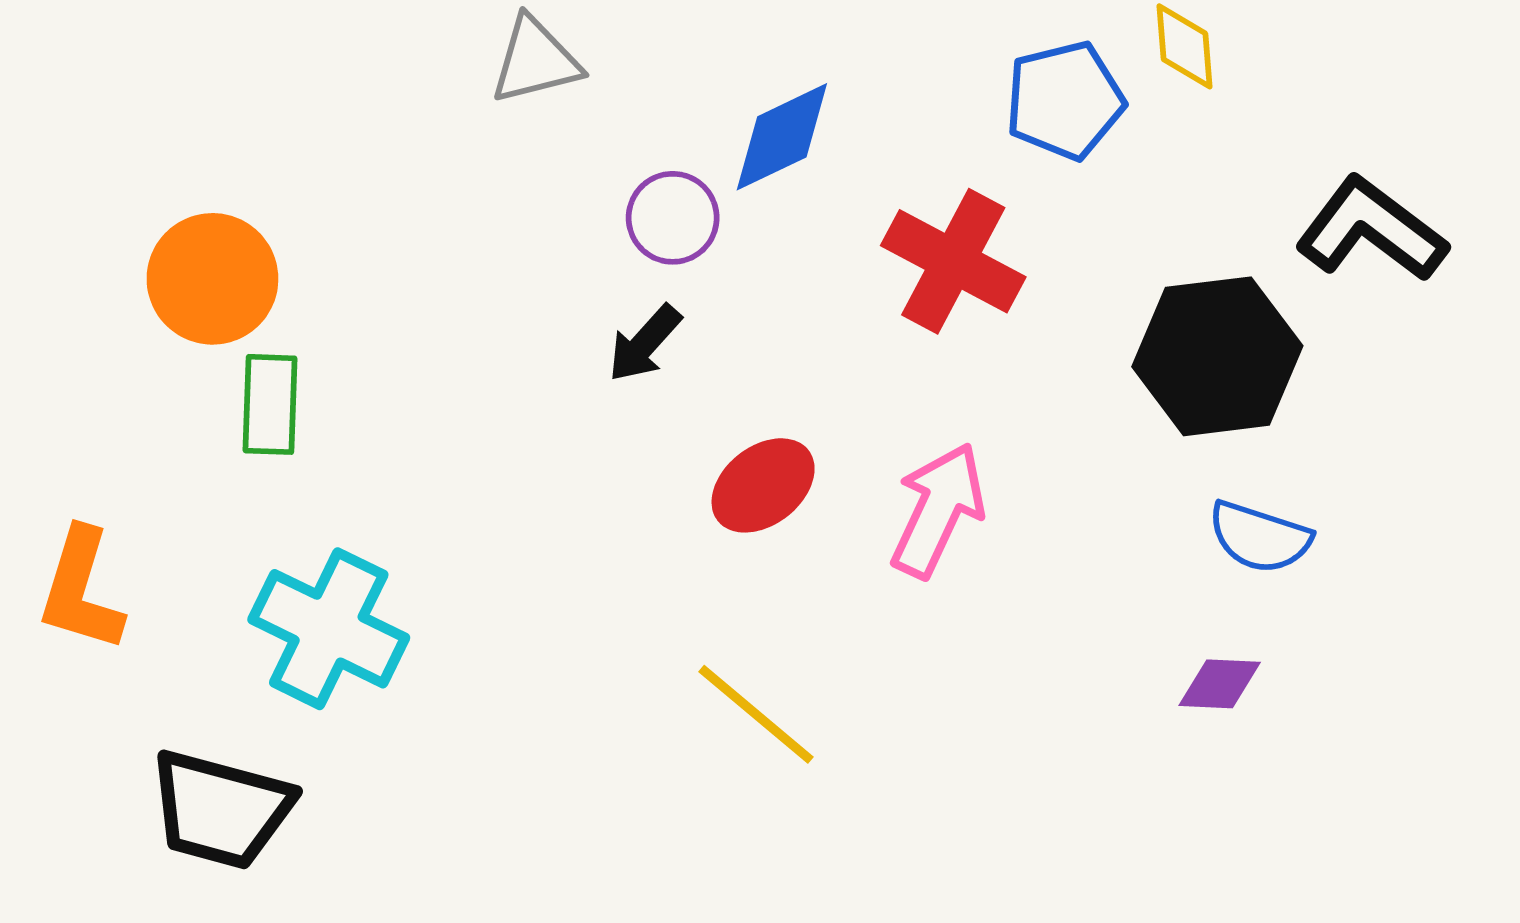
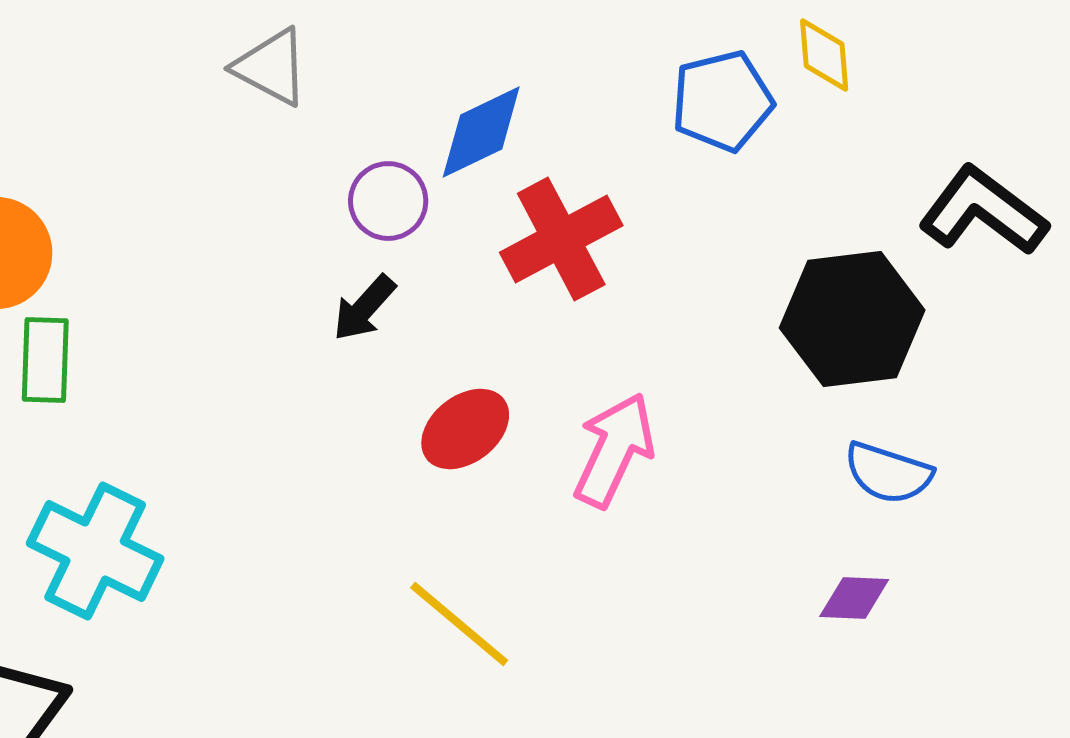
gray triangle: (535, 60) -> (271, 67), turned 42
red cross: (953, 261) -> (561, 239), moved, turned 34

